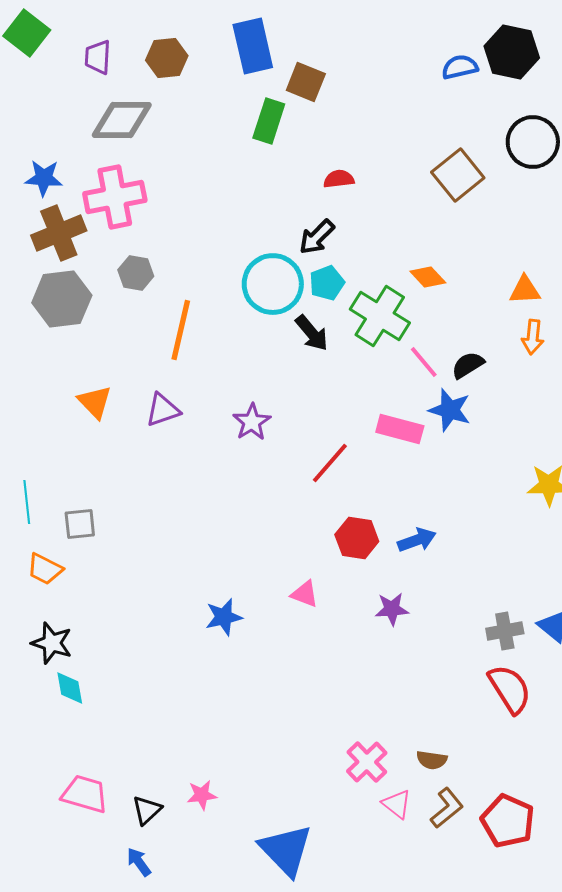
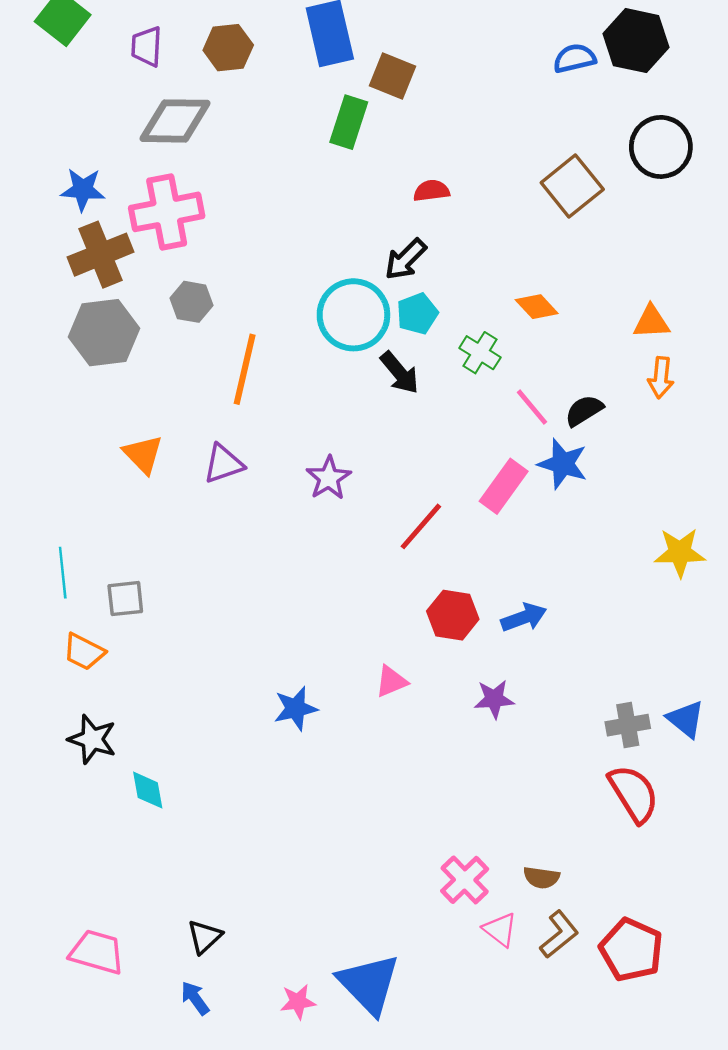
green cross: (380, 316) -> (480, 353), size x0.6
pink rectangle: (400, 429) -> (504, 486), turned -69
pink triangle: (305, 594) -> (391, 681), turned -44
cyan diamond: (70, 688) -> (148, 790), moved
pink trapezoid: (85, 794) -> (97, 952), moved
pink star: (202, 795) -> (298, 1002), moved

